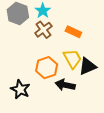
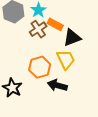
orange rectangle: (73, 32) -> (55, 24), moved
black triangle: (88, 66) -> (72, 38), moved

